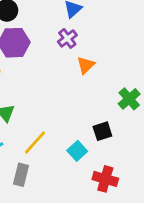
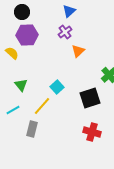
black square: (102, 131) -> (90, 98), size x1.5
cyan square: (77, 151) -> (57, 87), moved

